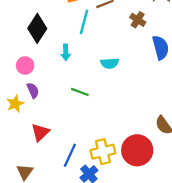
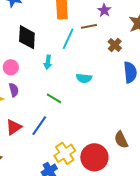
black diamond: (37, 28) -> (27, 37), turned -40
yellow cross: (103, 152) -> (65, 153), turned -30
blue line: (70, 155) -> (39, 126), moved

